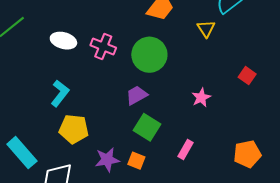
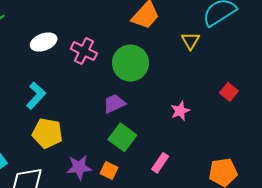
white ellipse: (63, 41) -> (44, 42), turned -40

